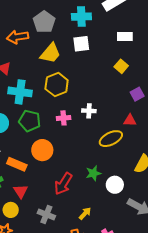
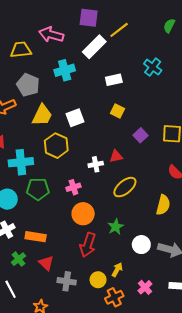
white square: (81, 44) -> (75, 118), moved
pink cross: (64, 118) -> (73, 187), moved
red triangle: (130, 120) -> (116, 156), moved
orange circle: (42, 150) -> (83, 214), moved
white circle: (115, 185) -> (141, 245), moved
yellow circle: (11, 210) -> (98, 280), moved
gray cross: (46, 215) -> (67, 281), moved

